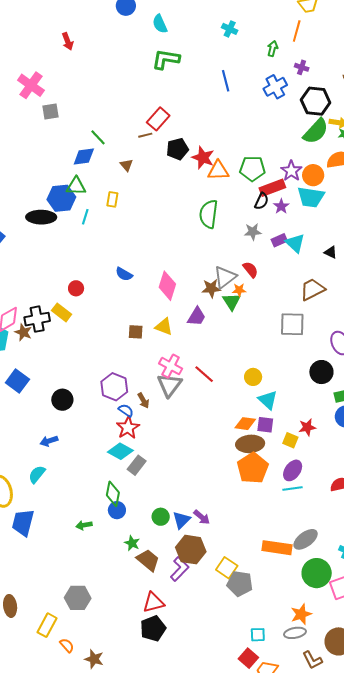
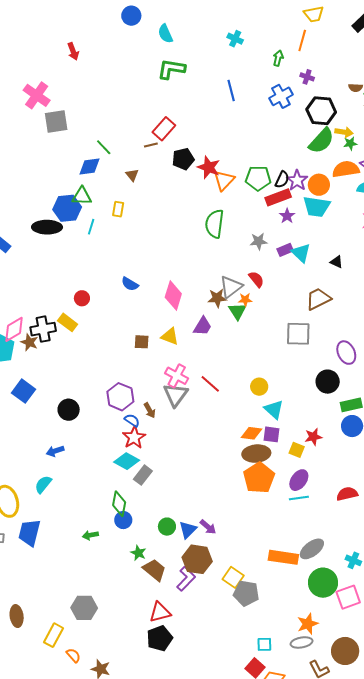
gray square: (50, 111) -> (56, 121), size x1.4
orange triangle: (218, 171) -> (224, 180), turned -45
black semicircle: (262, 201) -> (282, 180), moved

